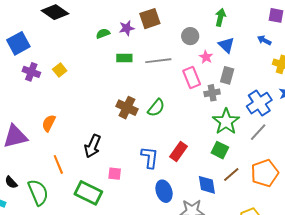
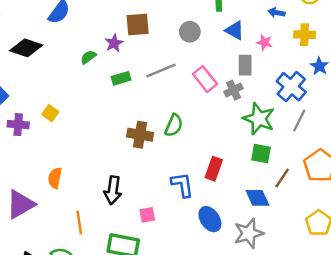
brown square: (150, 19) -> (138, 25), turned 30
pink star: (206, 57) -> (264, 42), moved
orange line: (58, 164) -> (79, 222), turned 30

